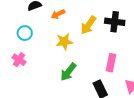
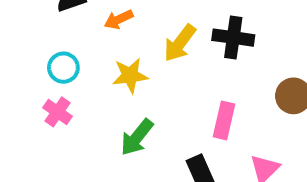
cyan circle: (25, 33) -> (63, 68), moved
pink cross: (19, 60) -> (57, 112), moved

